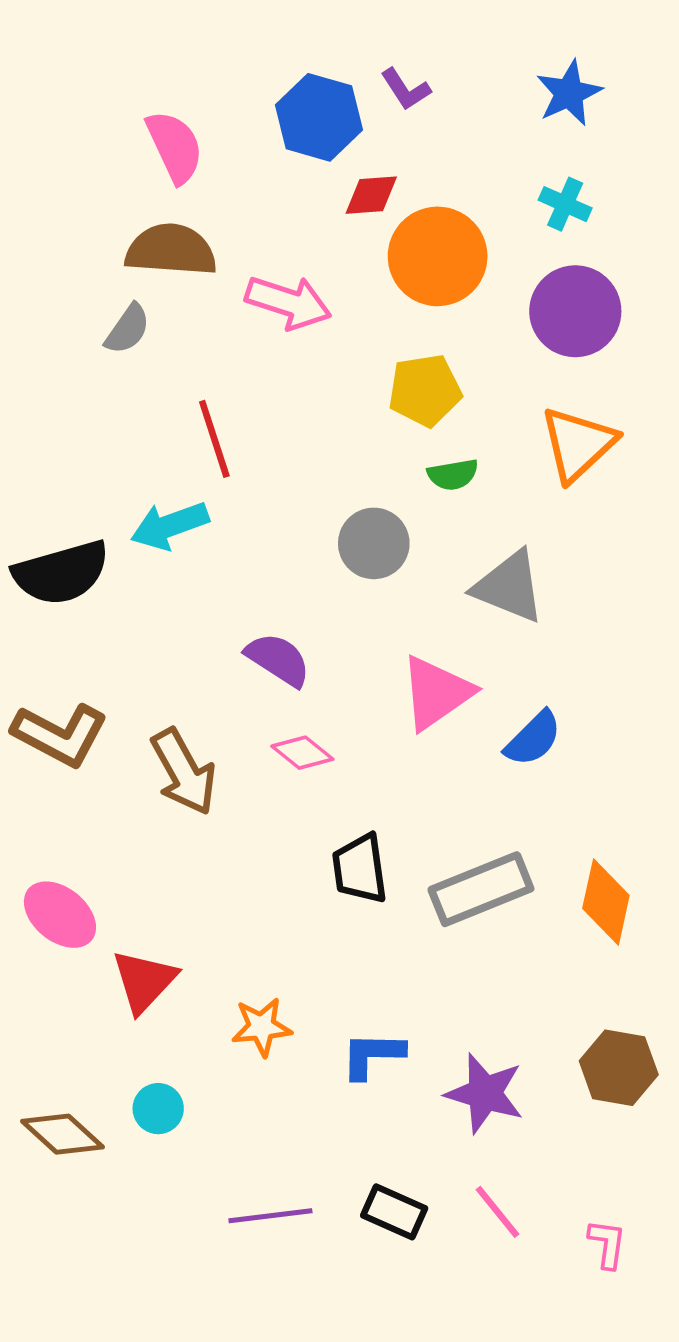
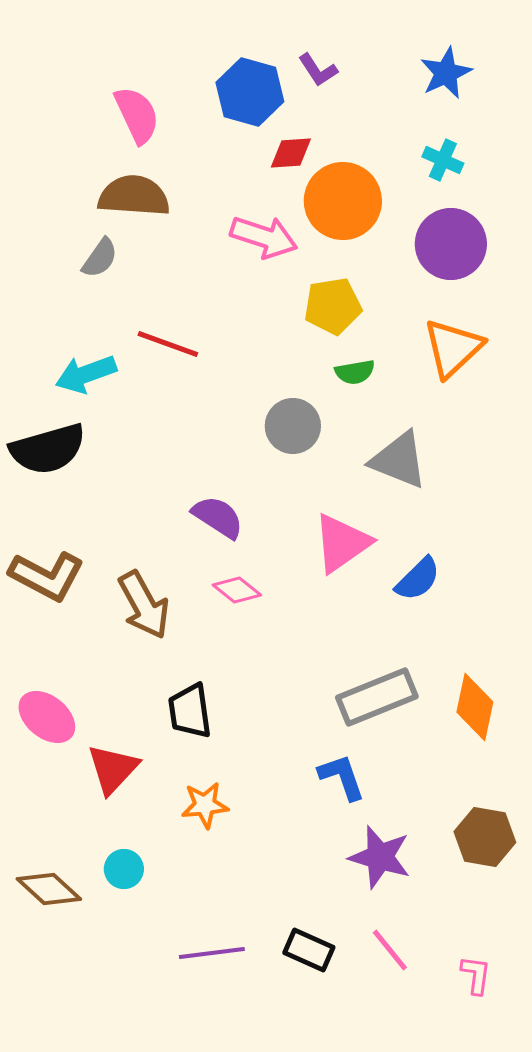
pink arrow: (288, 302) -> (264, 237), moved
red line: (214, 439) -> (168, 344), turned -52
cyan arrow: (170, 526) -> (86, 374), moved
black trapezoid: (360, 869) -> (190, 711), moved
blue L-shape: (373, 1055) -> (342, 777), moved, turned 70

